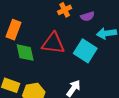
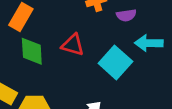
red triangle: (53, 43) -> (73, 45), size x0.7

